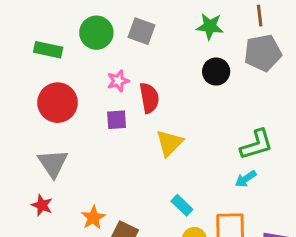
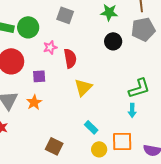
green circle: (96, 33) -> (28, 27), moved
purple square: (117, 120) -> (39, 76), moved
cyan arrow: (246, 179) -> (132, 110), turned -56
orange star: (93, 218) -> (34, 102), moved

